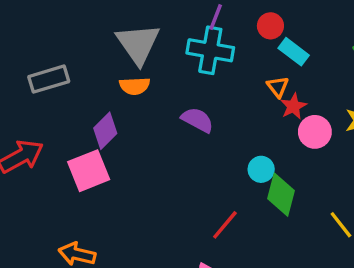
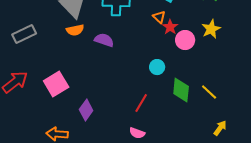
purple semicircle: (197, 120) -> (104, 40), moved
purple diamond: (105, 131) -> (86, 110), moved
green diamond: (281, 195) -> (181, 90), moved

